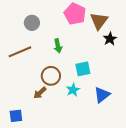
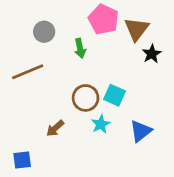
green arrow: (58, 46) -> (80, 48), moved
cyan square: (83, 69) -> (114, 95), turned 35
brown circle: (51, 76) -> (86, 98), moved

